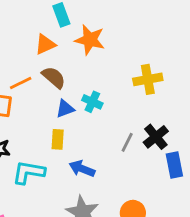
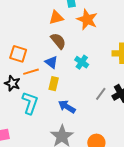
orange line: (21, 83) -> (31, 72), moved
blue triangle: (65, 109) -> (51, 62), moved, turned 48
cyan L-shape: (29, 172) -> (30, 103), turned 90

